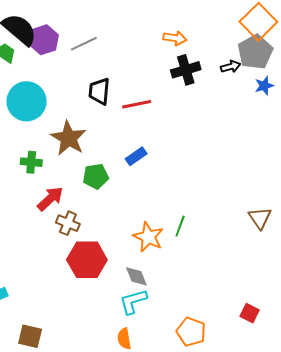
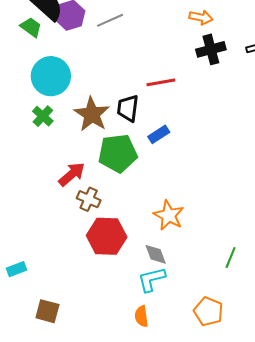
black trapezoid: (99, 91) -> (128, 108), moved
green cross: (31, 162) -> (43, 116), moved, turned 35
green pentagon: (96, 176) -> (118, 153), size x1.5
green line: (180, 226) -> (231, 257), moved

